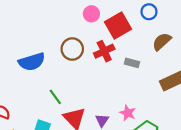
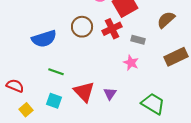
green line: (55, 97) -> (56, 72), moved, turned -35
pink star: (128, 113) -> (131, 63), moved

